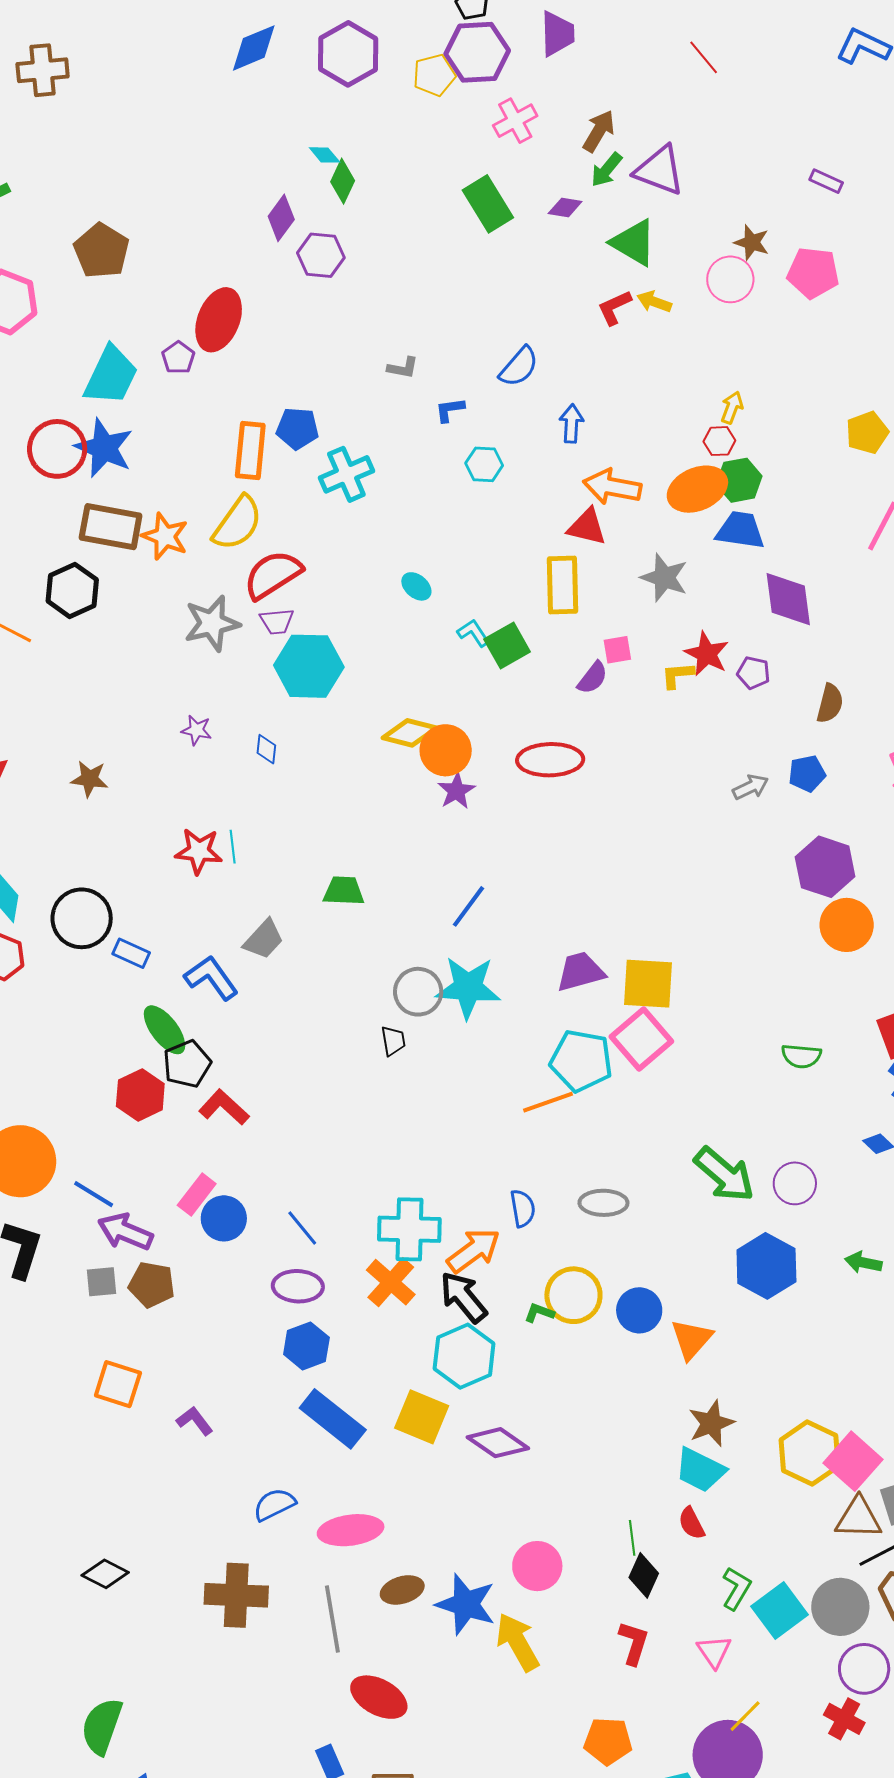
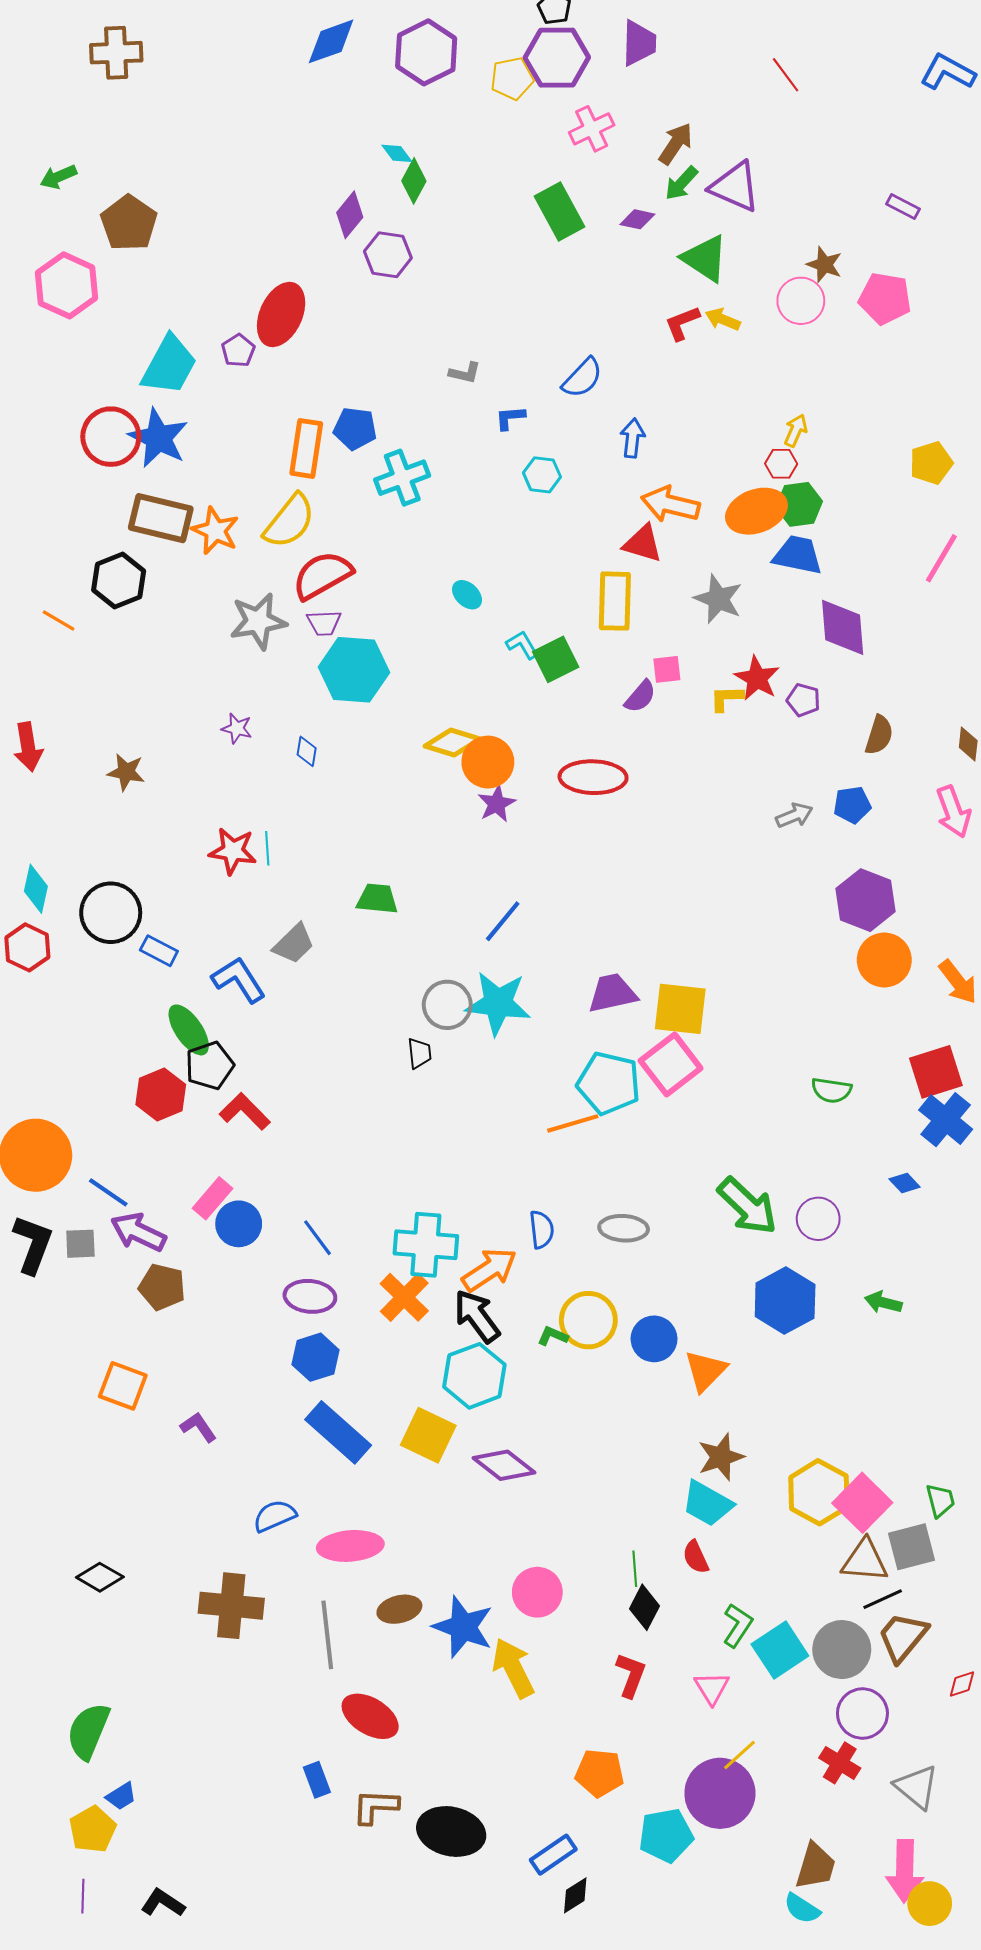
brown pentagon: (101, 251) -> (129, 223), moved
gray square: (101, 1282) -> (80, 1244), moved

